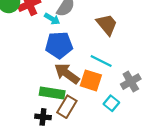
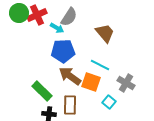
gray cross: (131, 82) -> (126, 83), turned -30
green rectangle: (52, 93) -> (42, 91), moved, turned 35
brown rectangle: (67, 107) -> (70, 105), turned -30

